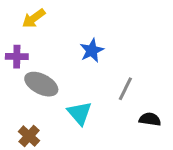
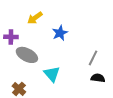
yellow arrow: (34, 18) -> (35, 18), moved
gray line: (125, 89) -> (93, 58), moved

